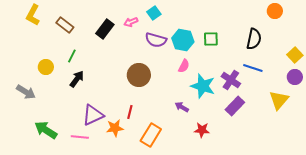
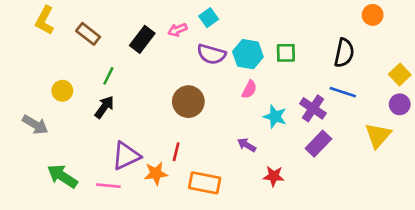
green line: (72, 56) -> (108, 76), moved
cyan star: (203, 86) -> (275, 117), size x0.7
orange rectangle: (151, 135) -> (205, 183), turned 70

